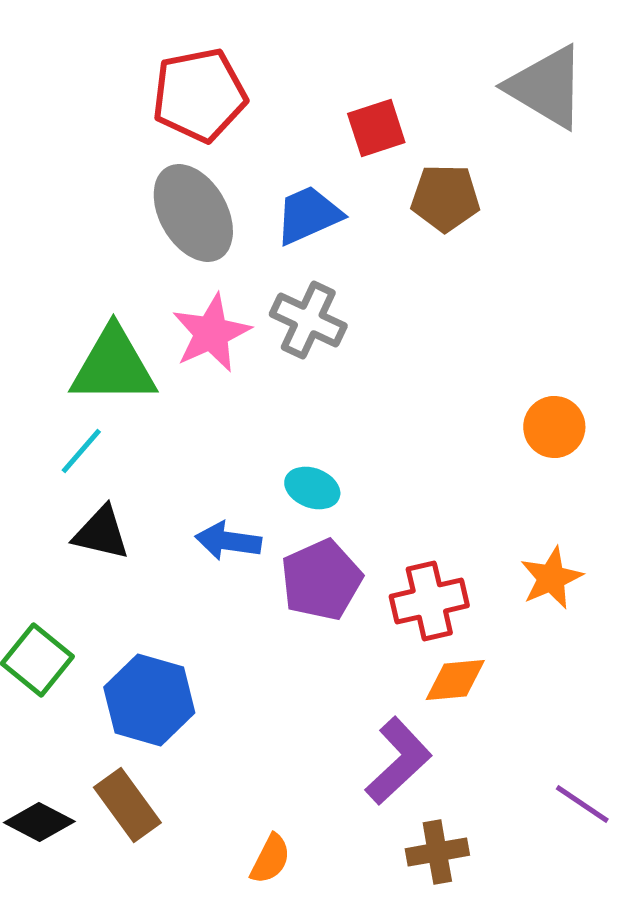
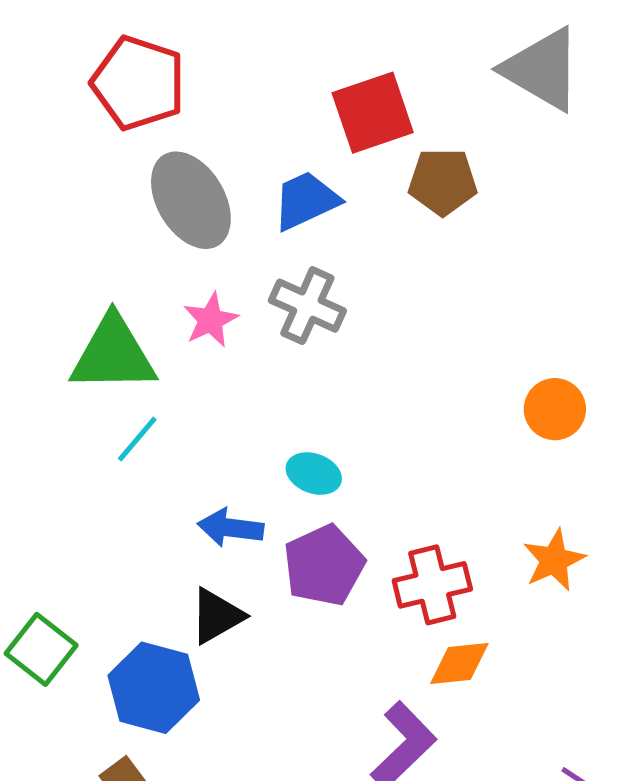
red pentagon: (199, 95) -> (138, 83), moved, turned 30
red square: (376, 128) -> (373, 113), size x1.4
pink star: (211, 333) -> (211, 320), size x0.7
cyan line: (81, 451) -> (137, 439), moved
black triangle: (101, 533) -> (217, 616), moved, turned -42

